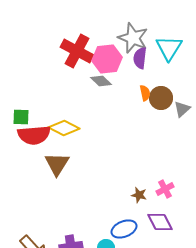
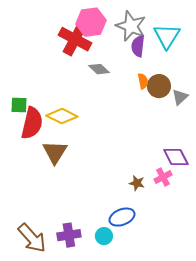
pink hexagon: (107, 59) -> (91, 22), moved
red semicircle: (34, 135) -> (32, 123), turned -72
purple diamond: (160, 222) -> (176, 157), moved

